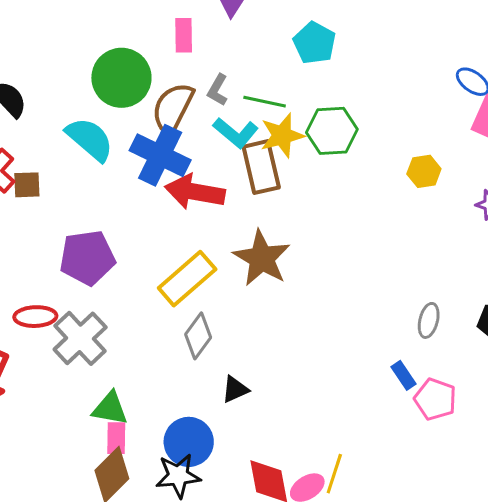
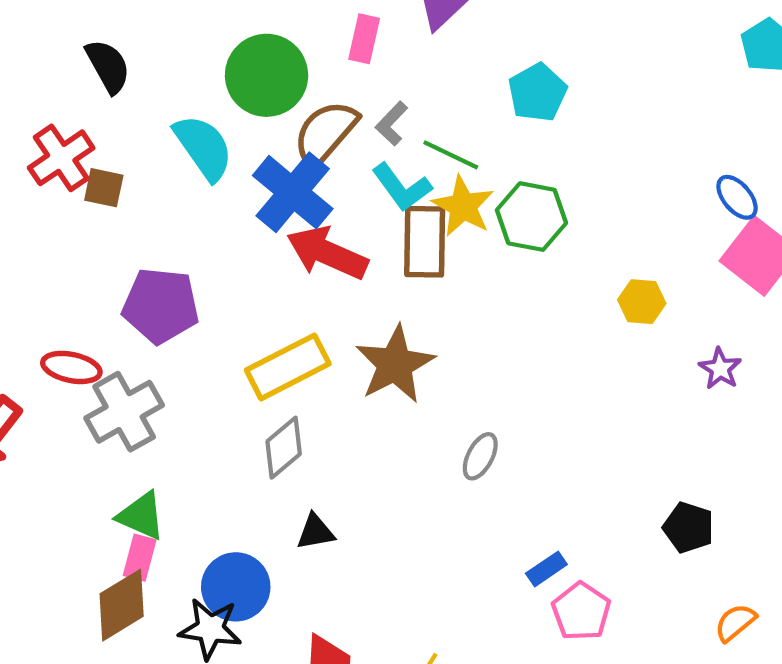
yellow star: (282, 135) -> (463, 206), turned 30
gray ellipse: (429, 320) -> (480, 456), moved
blue rectangle: (403, 375) -> (546, 569), turned 76

